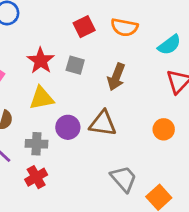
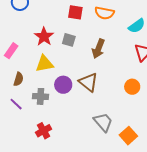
red square: (84, 27) -> (75, 12), turned 35
brown triangle: (103, 123) -> (88, 82), turned 30
red cross: (36, 177) -> (44, 131), moved

